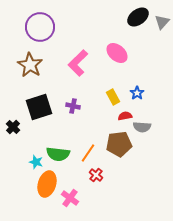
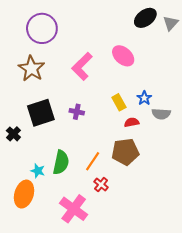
gray semicircle: (142, 127) -> (161, 114), moved
green semicircle: (58, 154) -> (61, 162), turned -85
orange ellipse: (47, 184) -> (24, 194), moved
pink cross: (70, 198) -> (74, 209), size x1.5

